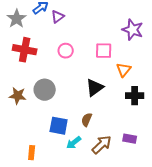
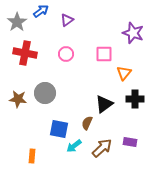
purple triangle: (58, 17) -> (67, 20), moved
black triangle: (95, 88) -> (104, 104), moved

